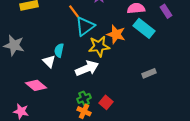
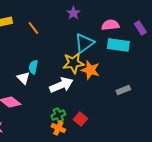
orange line: (74, 11) -> (33, 28), moved
cyan triangle: (85, 26) -> (84, 43), moved
cyan rectangle: (144, 28) -> (118, 45), turned -30
orange star: (116, 34) -> (90, 70), moved

